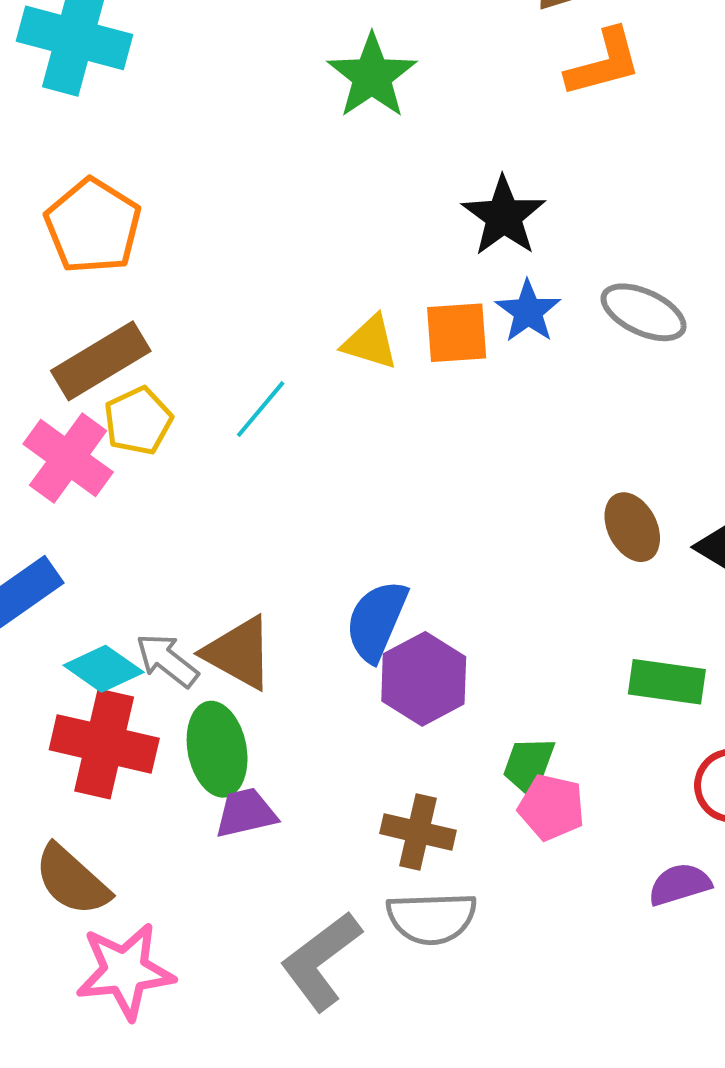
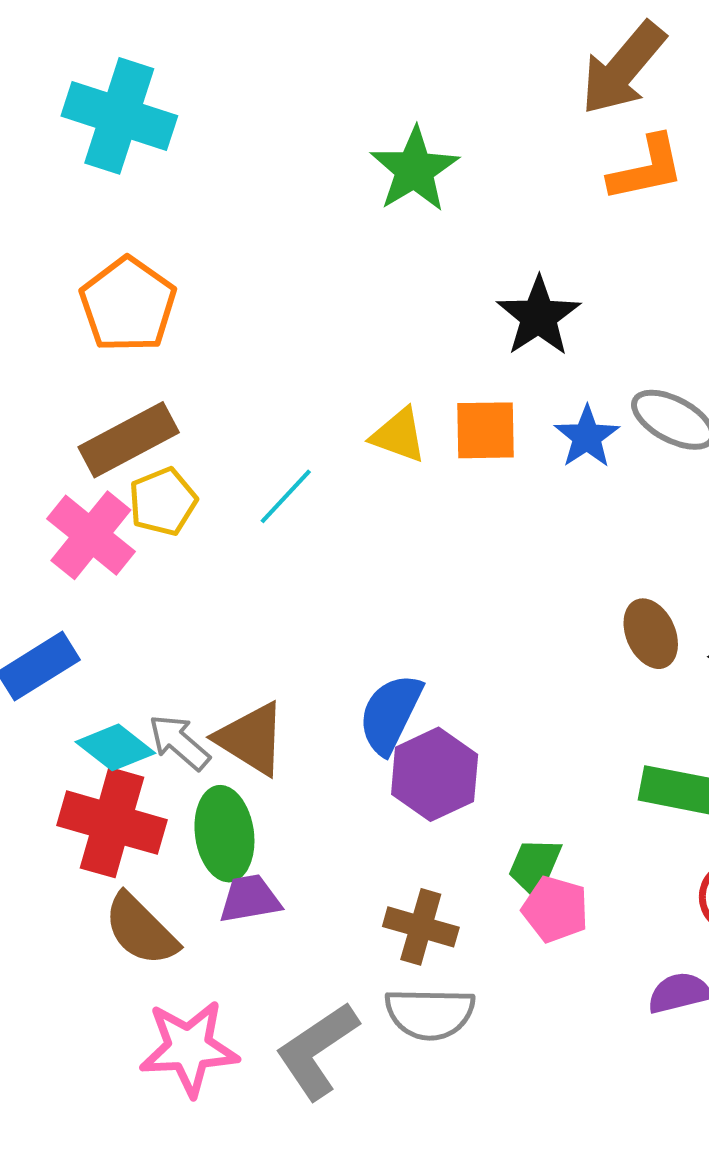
blue star: (528, 311) -> (587, 437), moved
brown semicircle: (72, 880) -> (141, 930), moved
pink star: (125, 971) -> (189, 1048), moved

